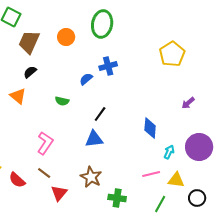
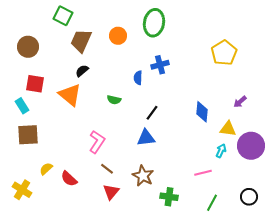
blue semicircle: (86, 79) -> (138, 78), turned -48
orange triangle: (18, 96) -> (70, 95), size x1.4
blue diamond: (150, 128) -> (202, 112), moved
brown line: (44, 173) -> (107, 169), moved
yellow triangle: (176, 180) -> (228, 129), moved

